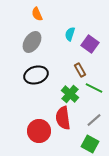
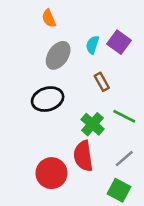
gray ellipse: (32, 42) -> (58, 55), moved
purple square: (90, 44) -> (119, 42), moved
brown rectangle: (80, 70) -> (102, 82), moved

